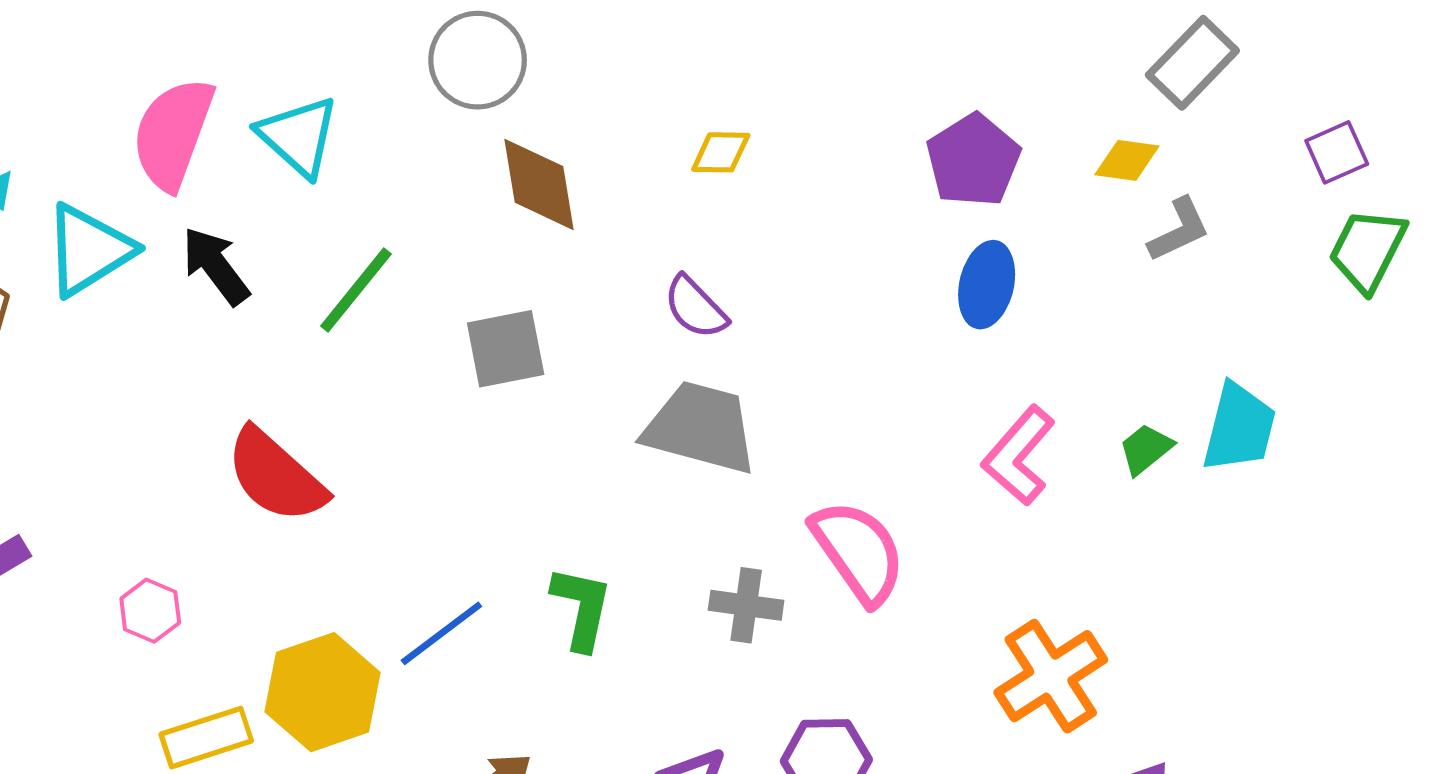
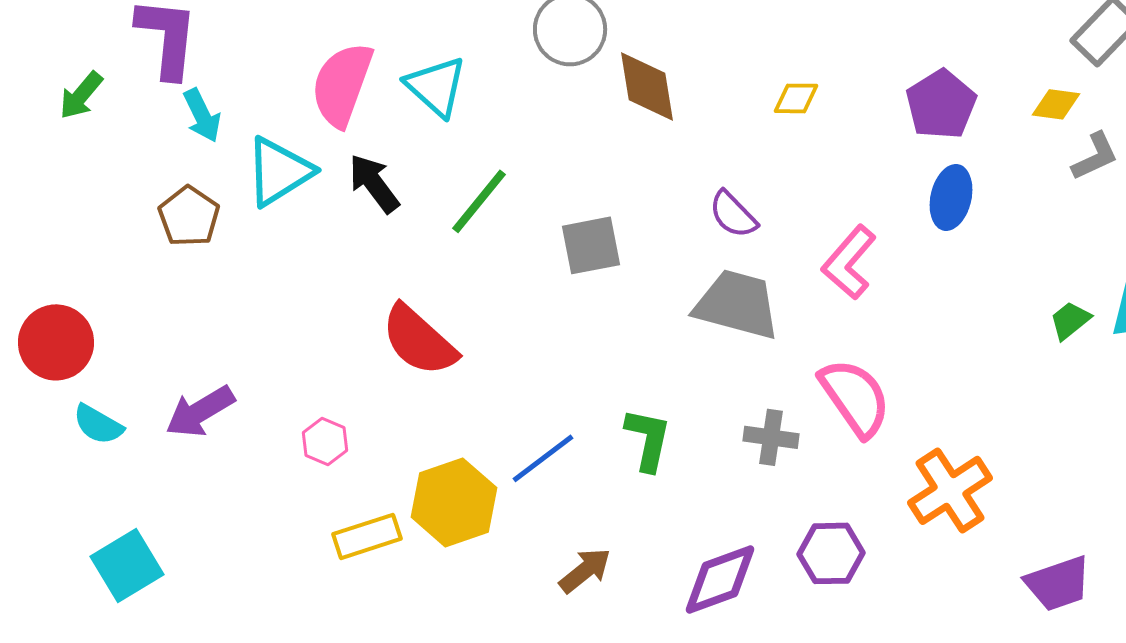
yellow diamond: (721, 152) -> (796, 98), moved
brown diamond: (539, 184) -> (647, 86), moved
pink L-shape: (1019, 456) -> (849, 262), moved
orange cross: (1051, 676) -> (950, 490), moved

